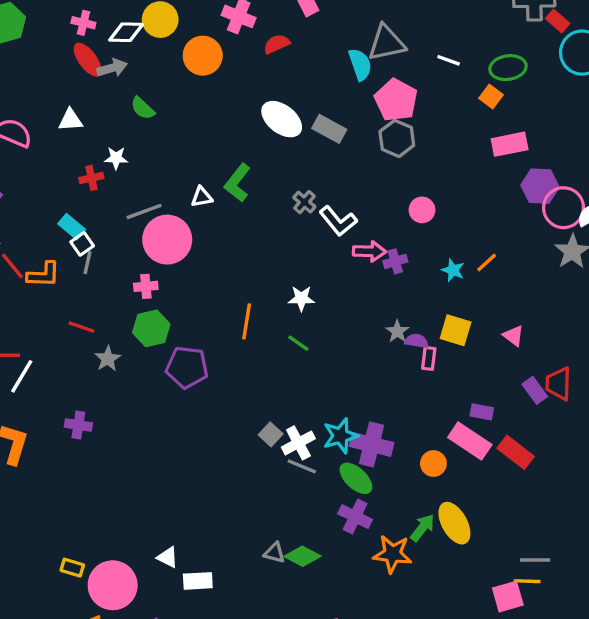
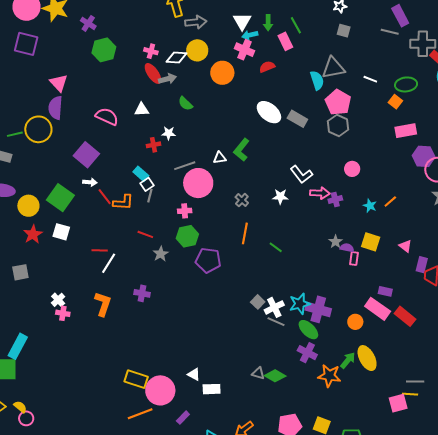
gray cross: (304, 202) -> (242, 200), moved
white star: (301, 298) -> (280, 197), moved
purple rectangle: (535, 390) -> (422, 265), moved, turned 49
yellow rectangle: (72, 568) -> (136, 379), size x1.6

